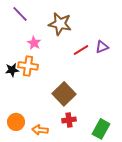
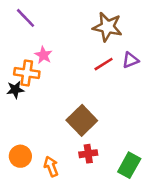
brown star: (60, 24) -> (107, 27), moved
orange cross: (28, 66) -> (27, 73), moved
orange arrow: (40, 130) -> (51, 166), turned 63

